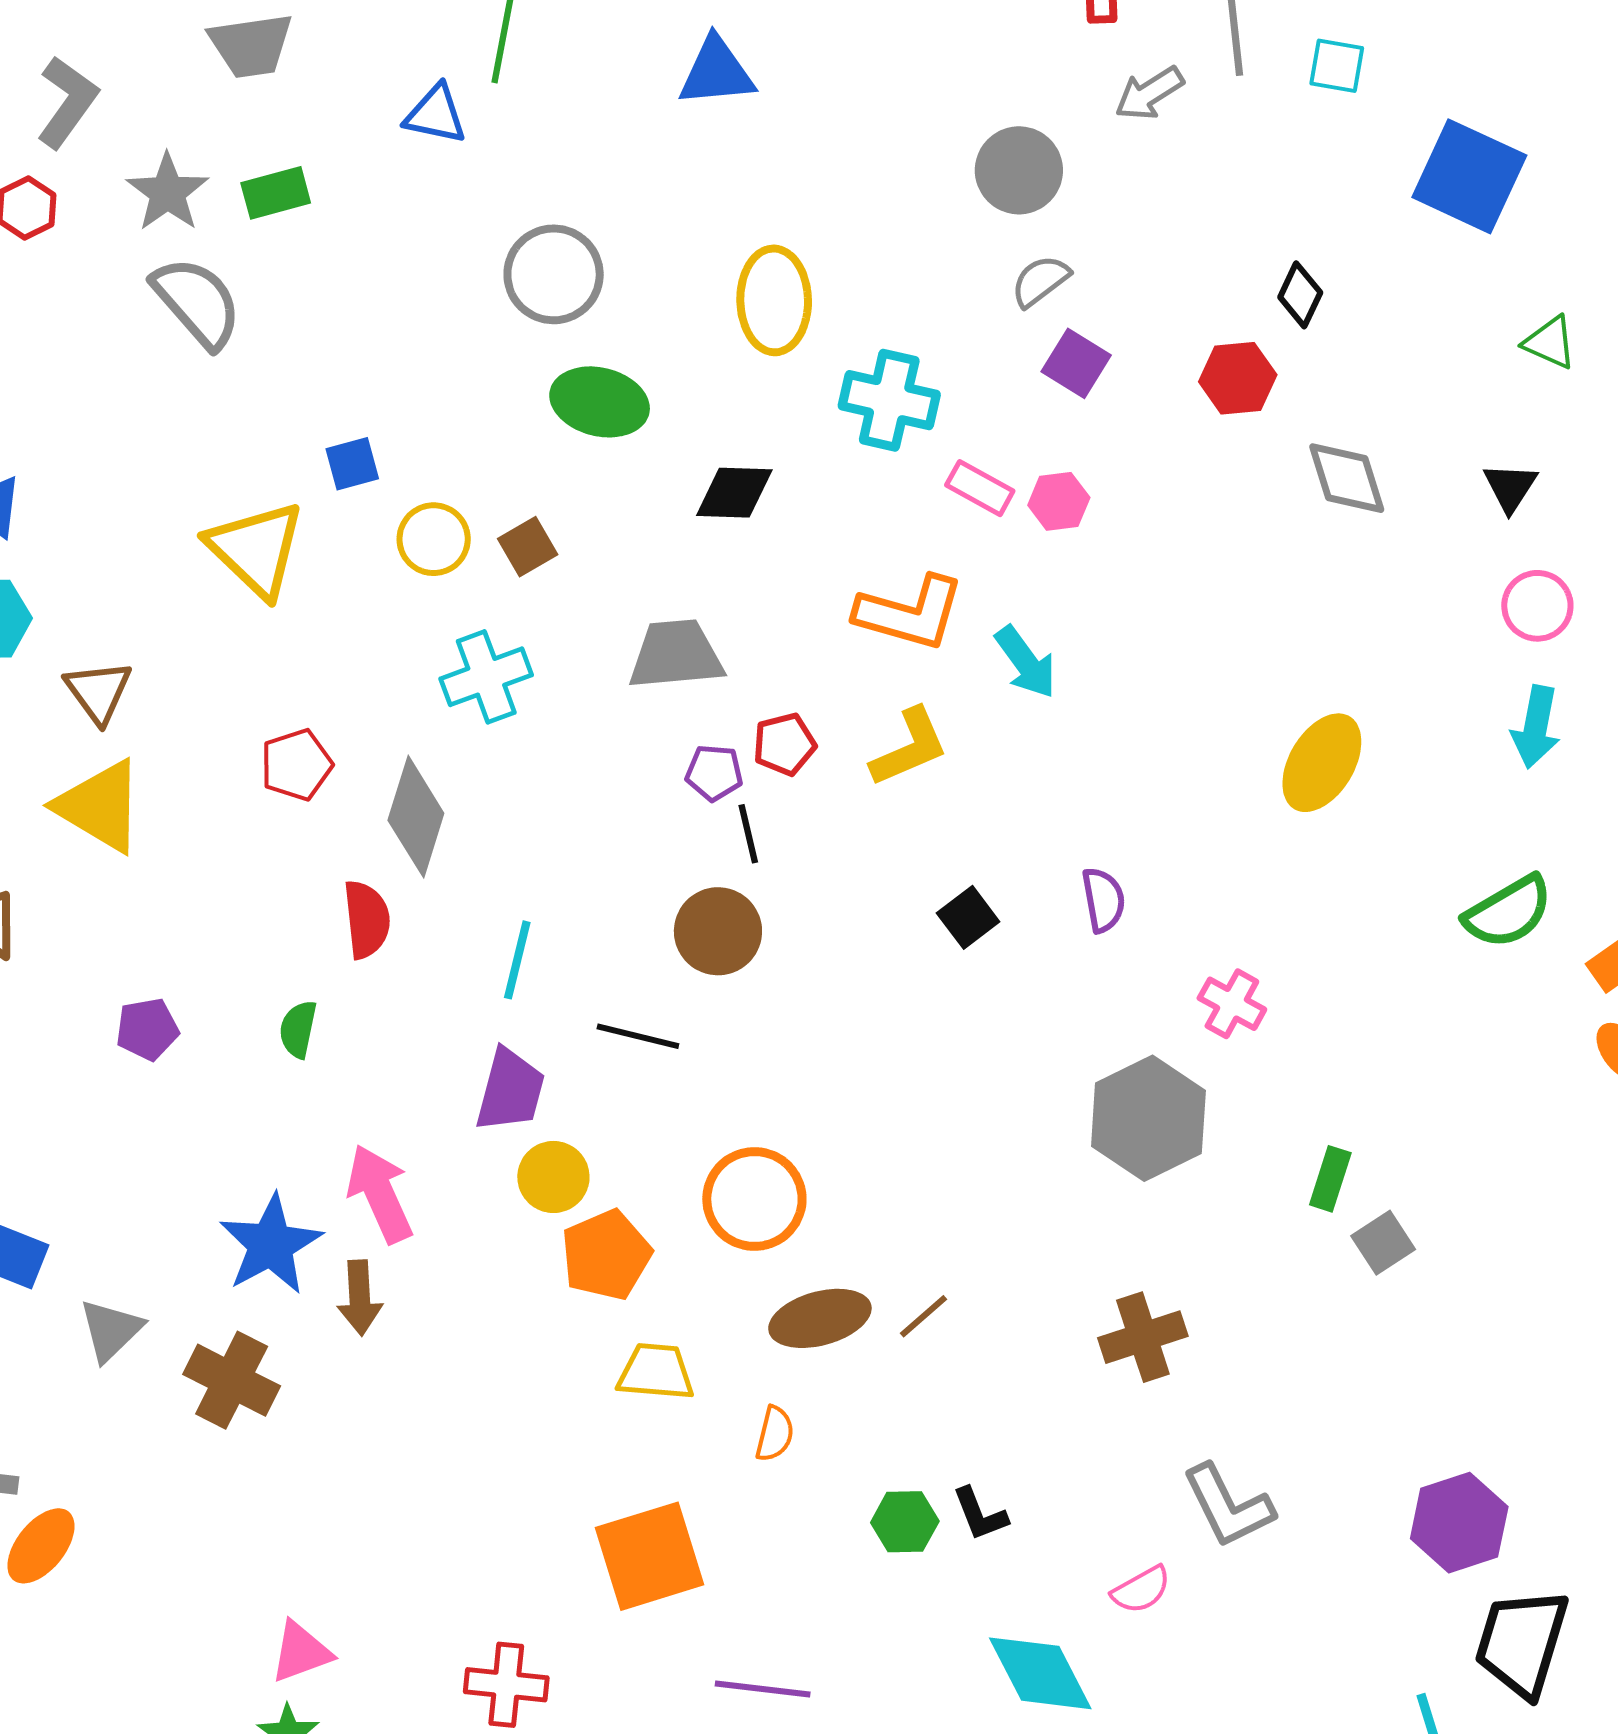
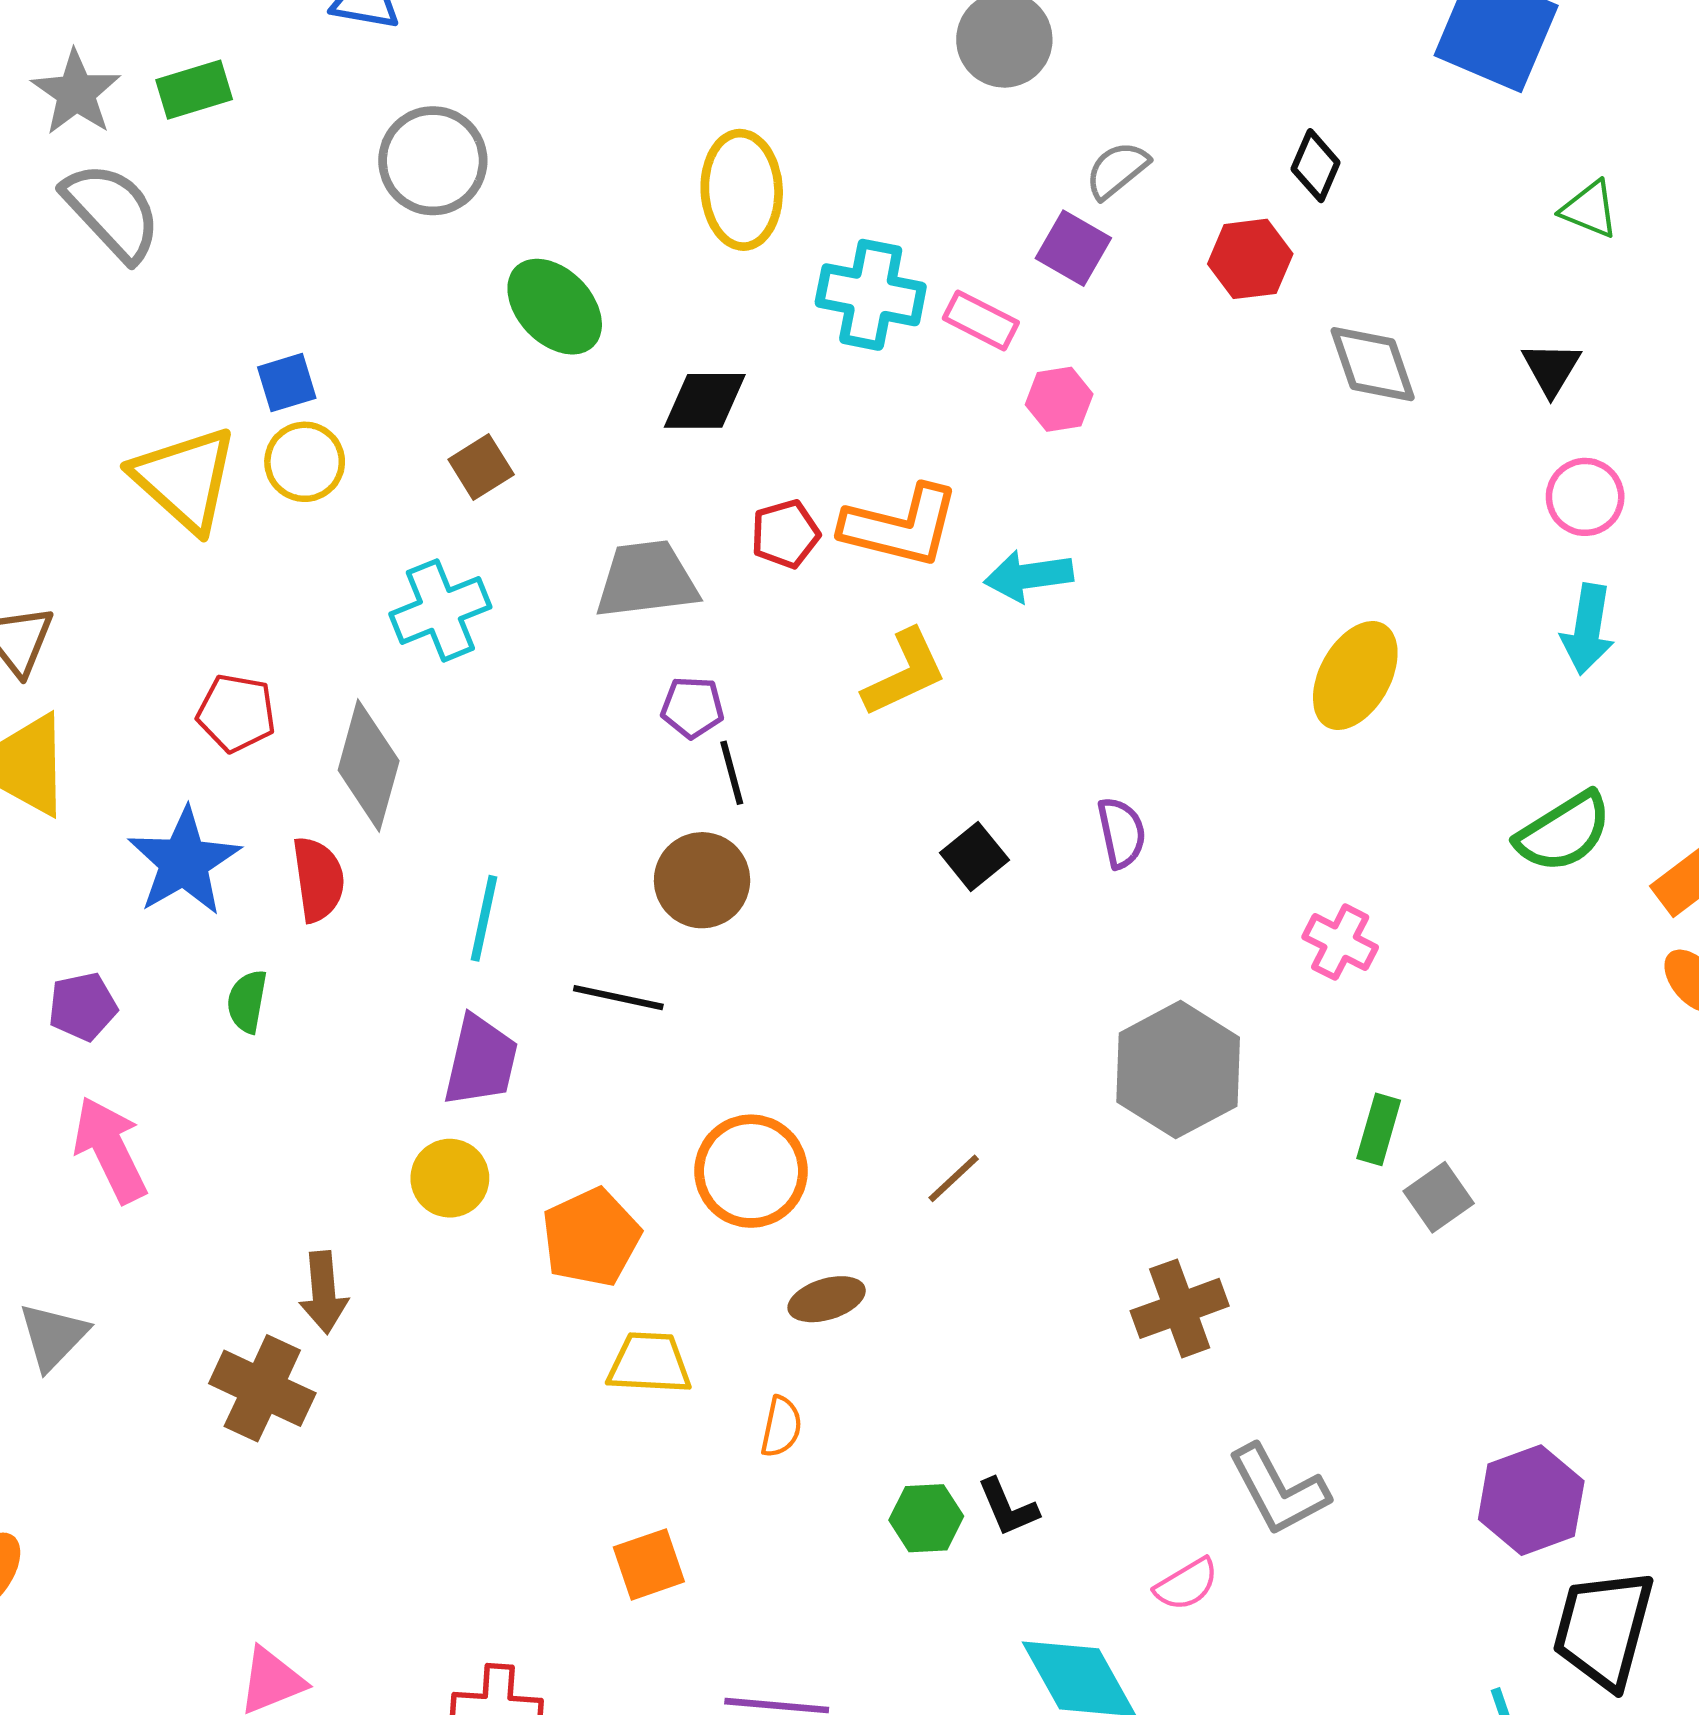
gray circle: (554, 274) -> (433, 161), moved
gray semicircle: (1040, 281) -> (1117, 170), moved
green ellipse: (600, 402) -> (555, 307), turned 34
pink rectangle: (980, 488) -> (981, 320), moved
yellow circle: (434, 539) -> (305, 462), moved
cyan arrow: (1026, 662) -> (1029, 576), turned 120
red pentagon: (784, 744) -> (785, 534), moved
red pentagon: (296, 765) -> (236, 713), turned 30
pink cross: (1232, 1004) -> (1340, 942), moved
yellow circle: (553, 1177) -> (450, 1178), moved
pink arrow: (380, 1194) -> (110, 1150), moved
blue star: (271, 1245) -> (184, 862), moved
brown line: (923, 1316) -> (954, 1178), moved
brown ellipse: (820, 1318) -> (827, 1299), size x0.7
brown cross: (232, 1380) -> (262, 1388), moved
orange square: (650, 1556) -> (649, 1564), size x0.6

